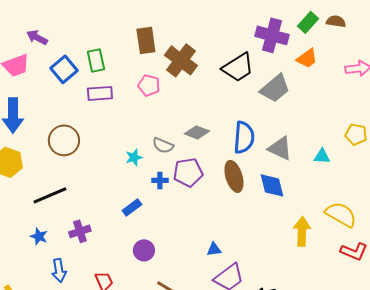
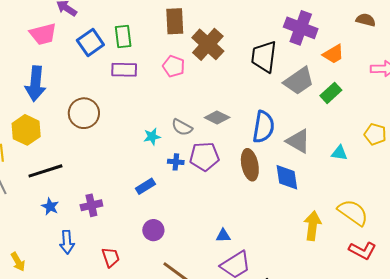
green rectangle: (308, 22) -> (331, 93), moved
black trapezoid: (238, 67) -> (264, 57), turned 124
black line: (50, 195) -> (45, 171), moved

